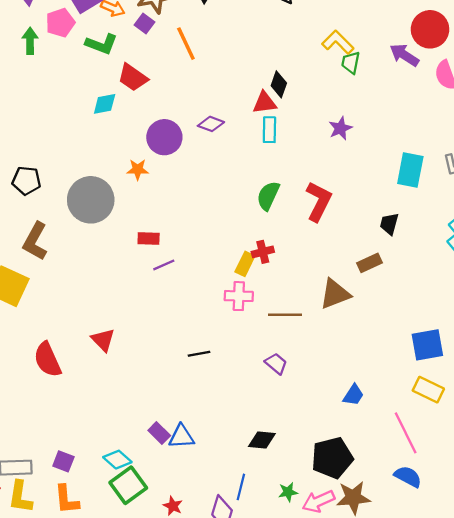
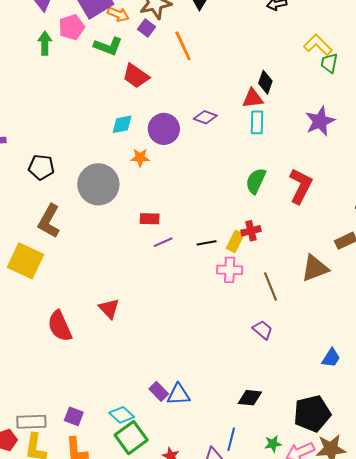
cyan diamond: (105, 104) -> (122, 124), moved
purple star: (340, 128) -> (320, 121), size x1.4
brown line: (285, 315) -> (271, 287), turned 68
black line: (199, 354) -> (207, 243), moved

